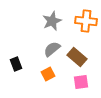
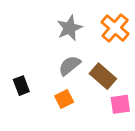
orange cross: (86, 21) -> (115, 28), turned 35
pink square: (81, 82) -> (120, 104), moved

